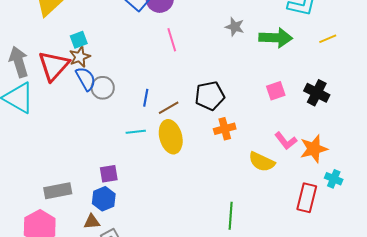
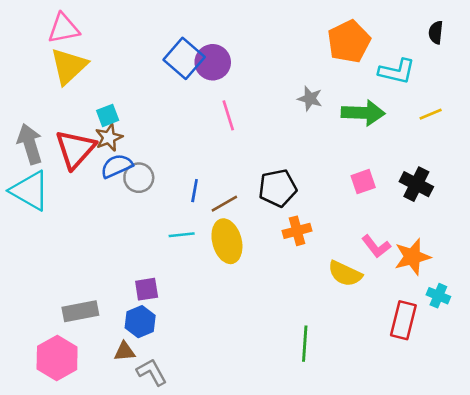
blue semicircle: (86, 79) -> (117, 166), turned -85

